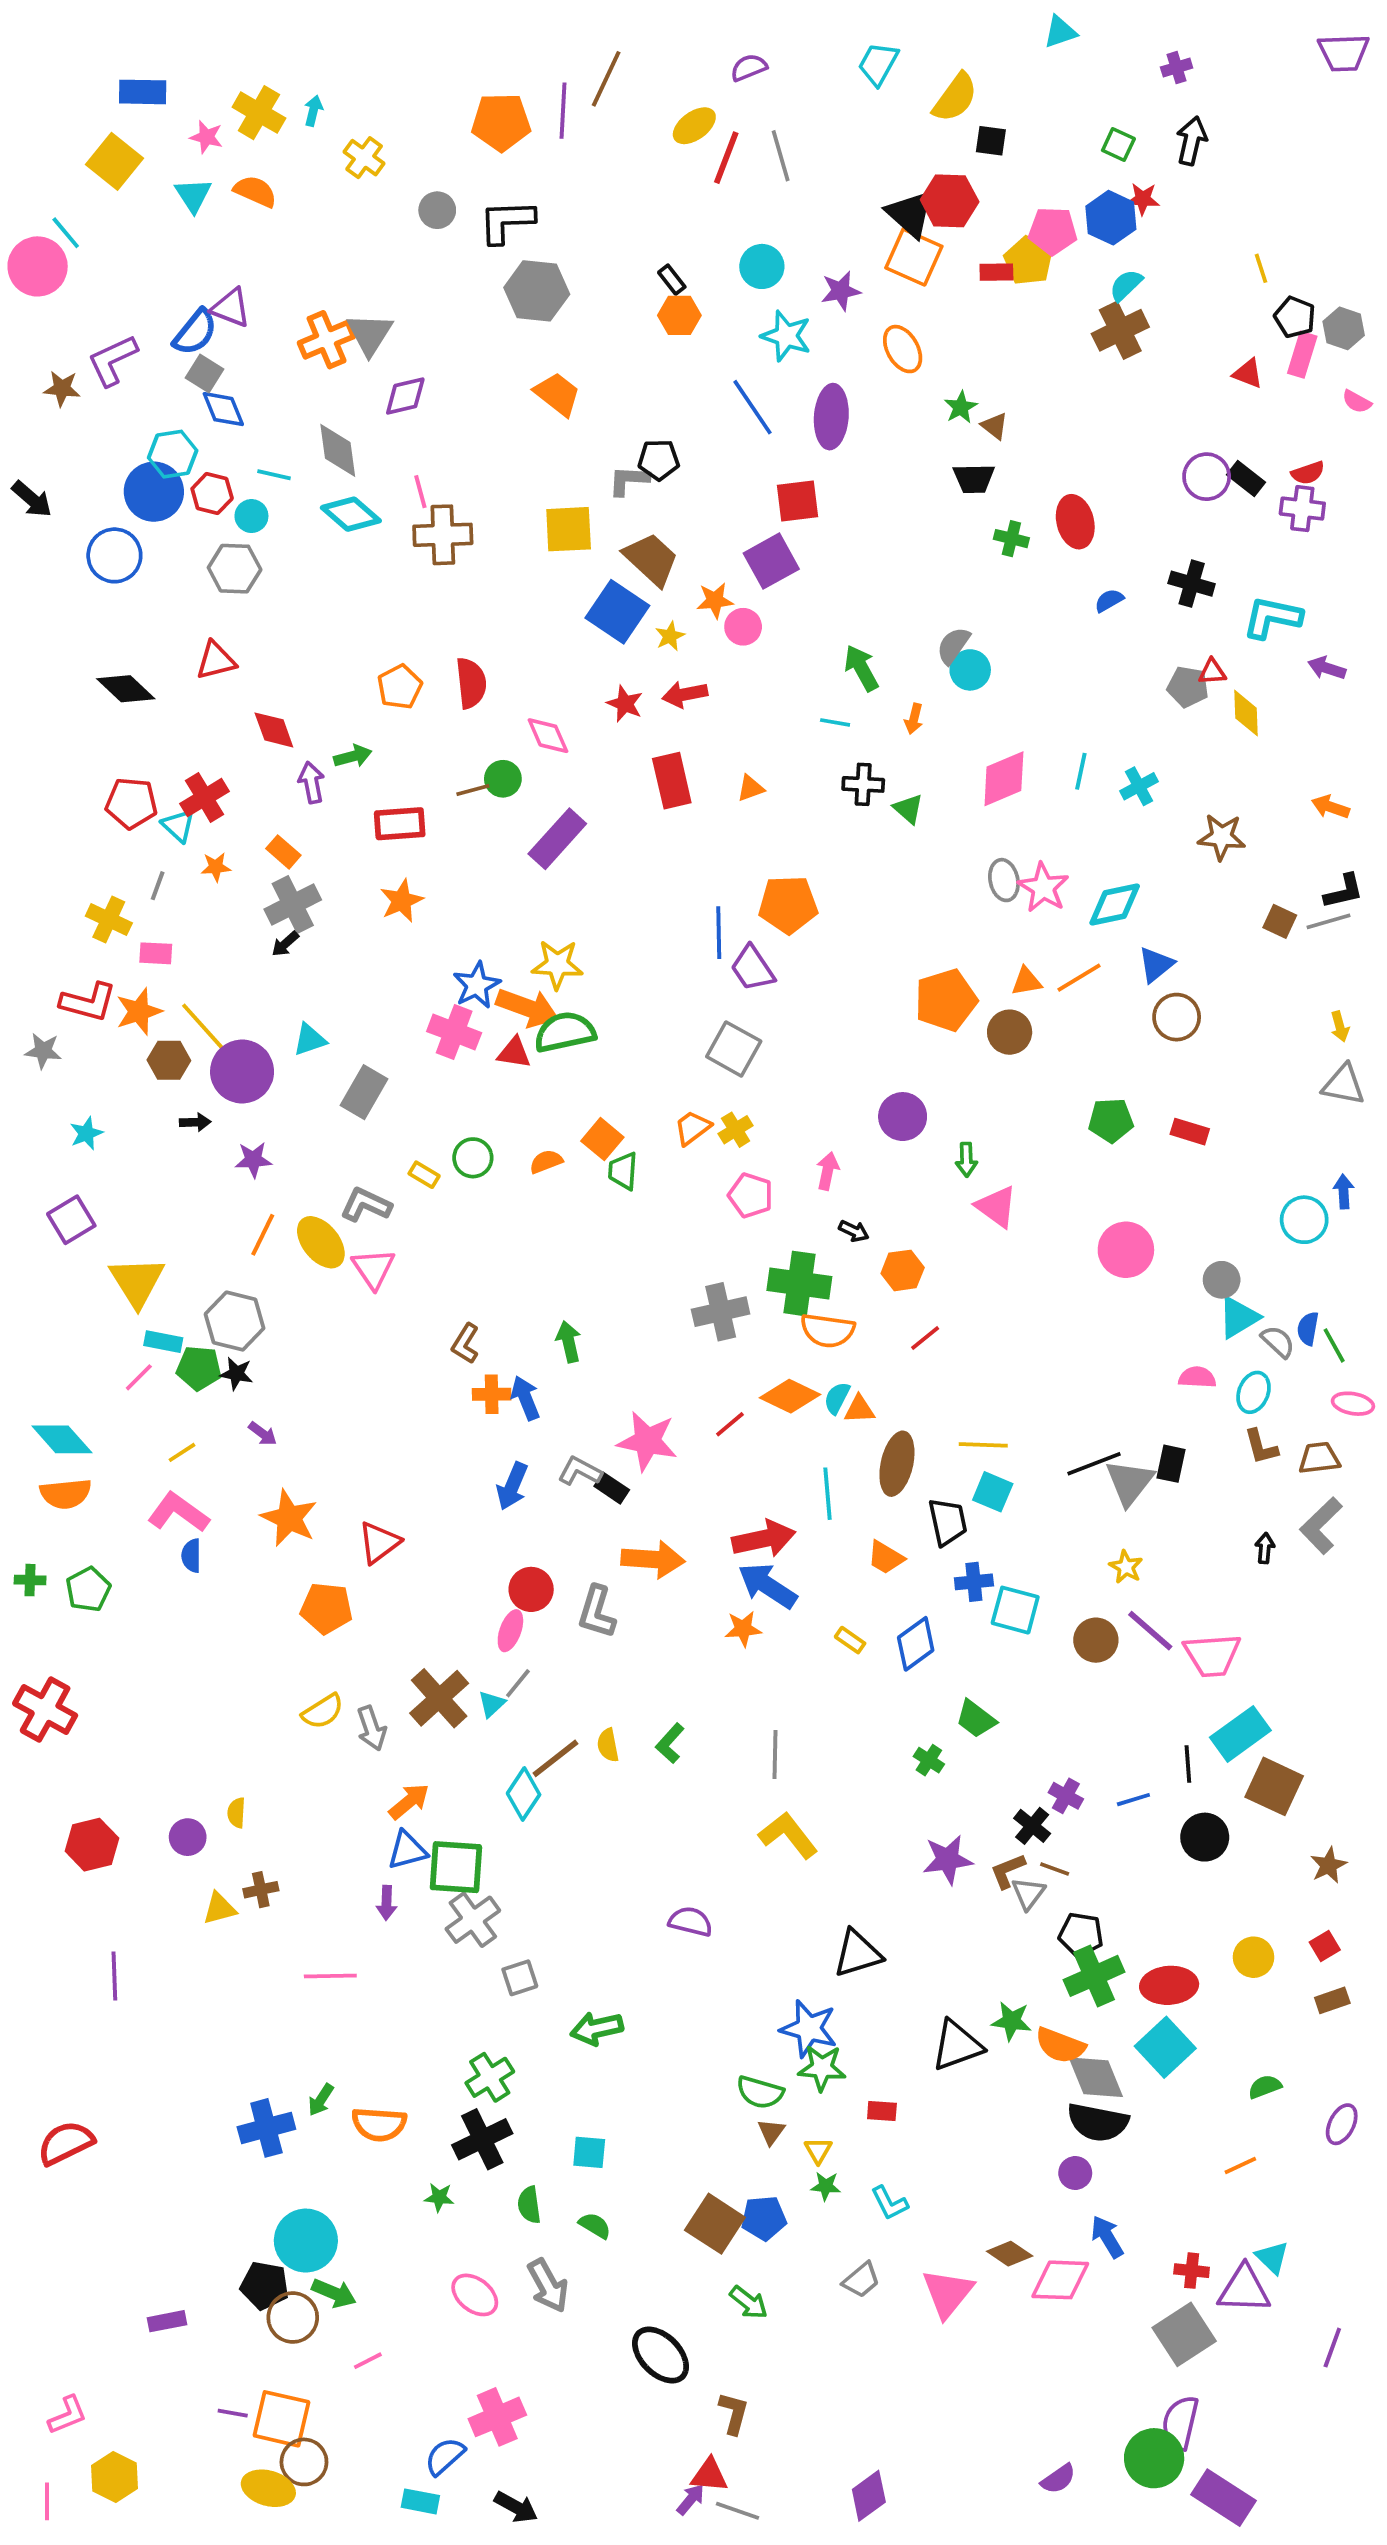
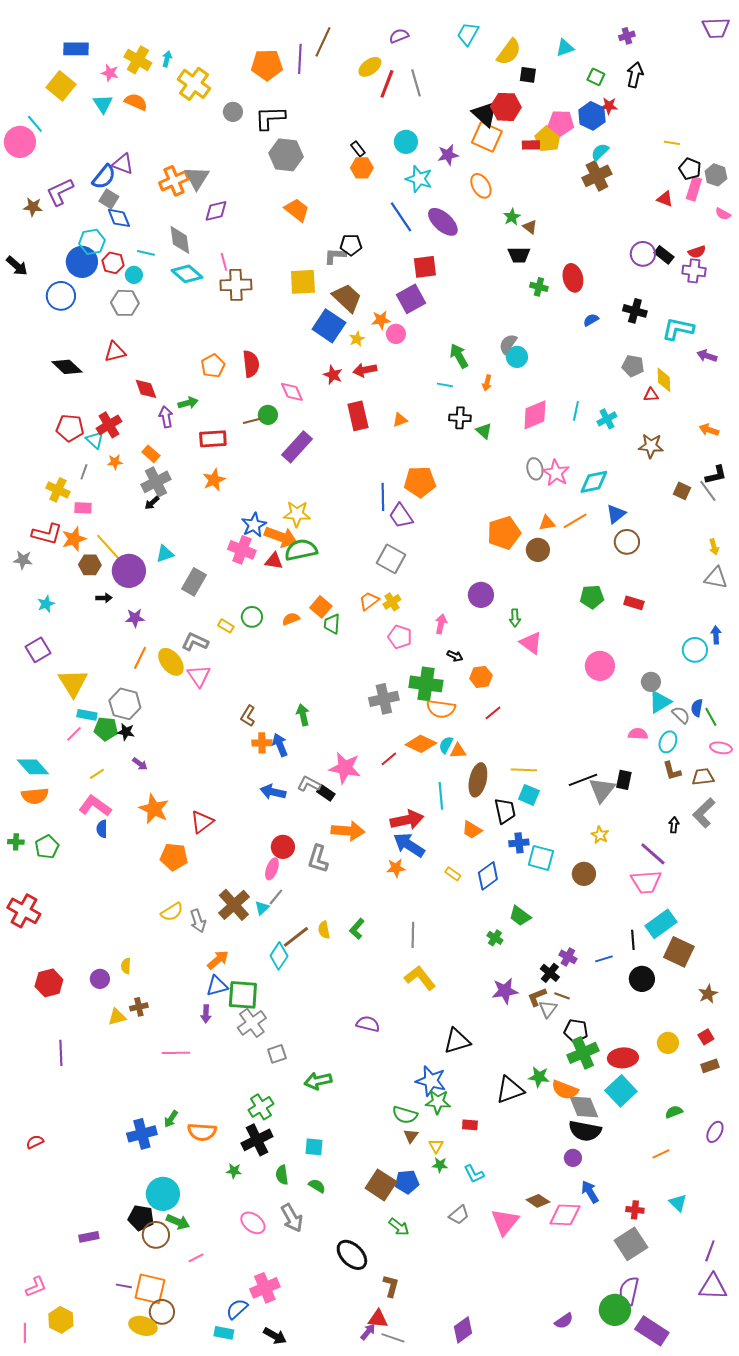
cyan triangle: (1060, 32) -> (565, 48), moved
yellow cross: (364, 158) -> (194, 84), size x1.5
yellow line: (1261, 268) -> (672, 143), turned -63
purple ellipse: (831, 417) -> (443, 222), turned -52
red triangle: (1212, 672) -> (651, 395), moved
gray line: (1329, 921) -> (708, 491), turned 70
blue arrow: (512, 1486) -> (273, 792), turned 80
purple line: (1150, 1631) -> (653, 854), moved
red semicircle: (66, 2143) -> (35, 1142), size x0.6
purple triangle: (1244, 2289) -> (713, 1287), moved

